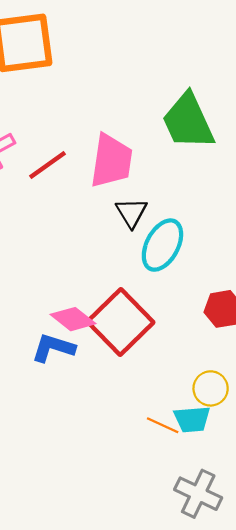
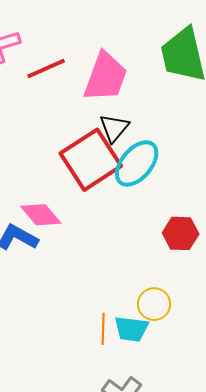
red square: (120, 322) -> (91, 160), moved
orange line: (163, 425) -> (103, 329), turned 56

